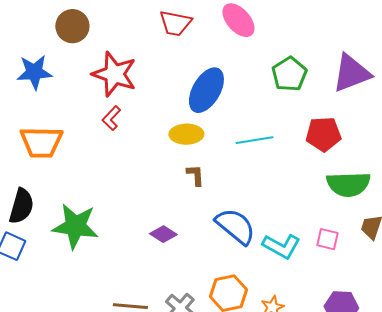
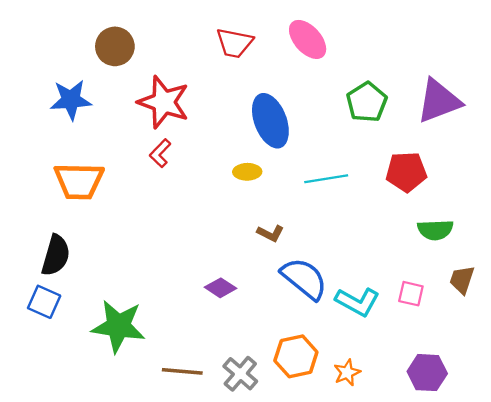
blue ellipse: (206, 90) -> (270, 121), turned -51
yellow ellipse: (186, 134) -> (247, 172), size x0.7
brown L-shape: (195, 175) -> (270, 233), moved, turned 120
green semicircle: (348, 184) -> (435, 230), size x0.7
green star: (75, 226) -> (118, 326), moved

